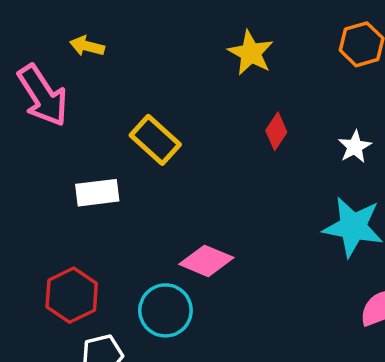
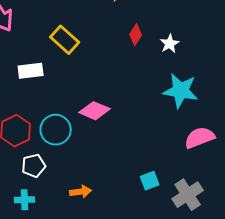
white star: (355, 147) -> (170, 44), moved
cyan circle: (165, 310) -> (56, 130), moved

